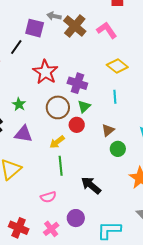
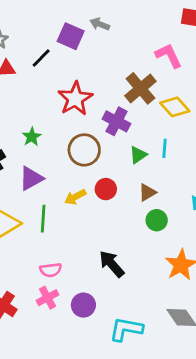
brown cross: (75, 26) -> (140, 88), moved
green triangle: (84, 107) -> (138, 155), moved
red circle: (77, 125) -> (106, 189), moved
purple triangle: (23, 134) -> (31, 178), turned -48
green line: (61, 166) -> (43, 219), moved
pink cross: (51, 229) -> (48, 298), moved

